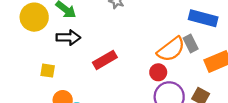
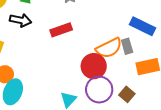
red rectangle: (105, 60) -> (61, 30), moved
red circle: (158, 72) -> (94, 66), size x1.6

